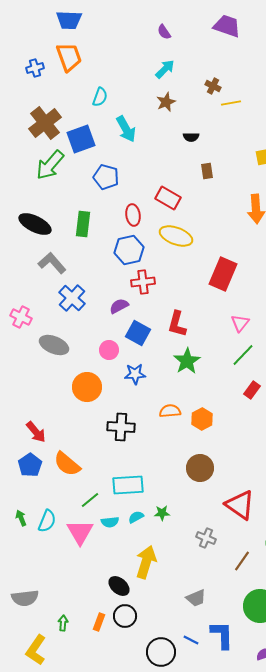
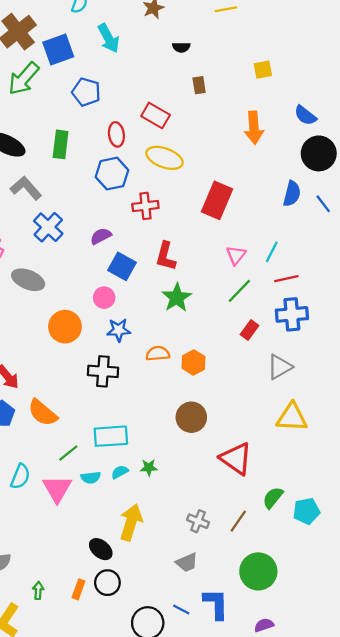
red cross: (143, 282) -> (145, 206), moved
pink circle: (109, 350) -> (104, 298), moved
blue star: (135, 374) -> (119, 330), moved
gray cross: (206, 538) -> (198, 521), moved

